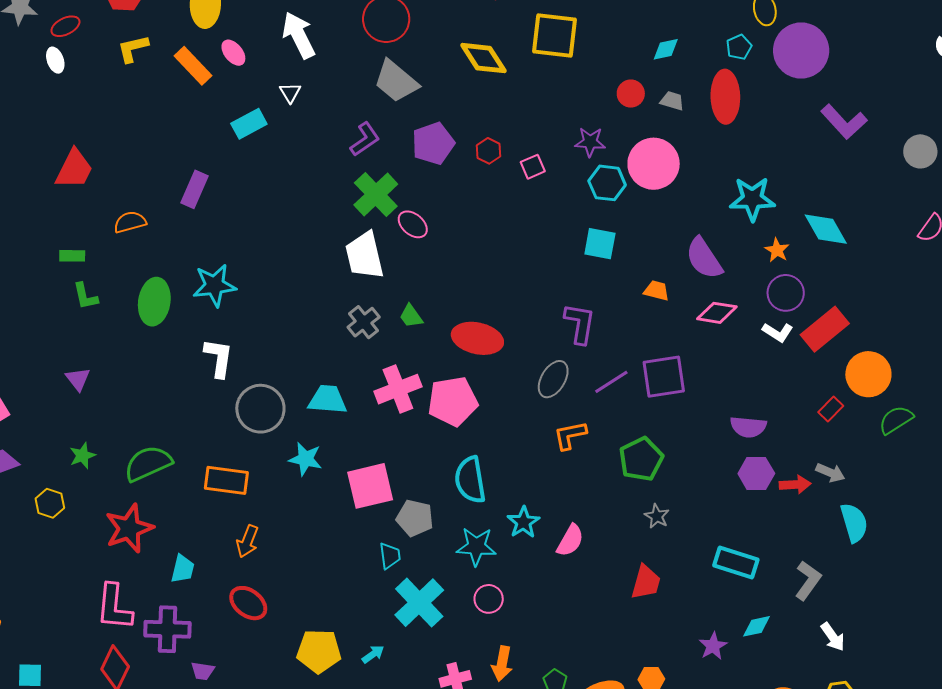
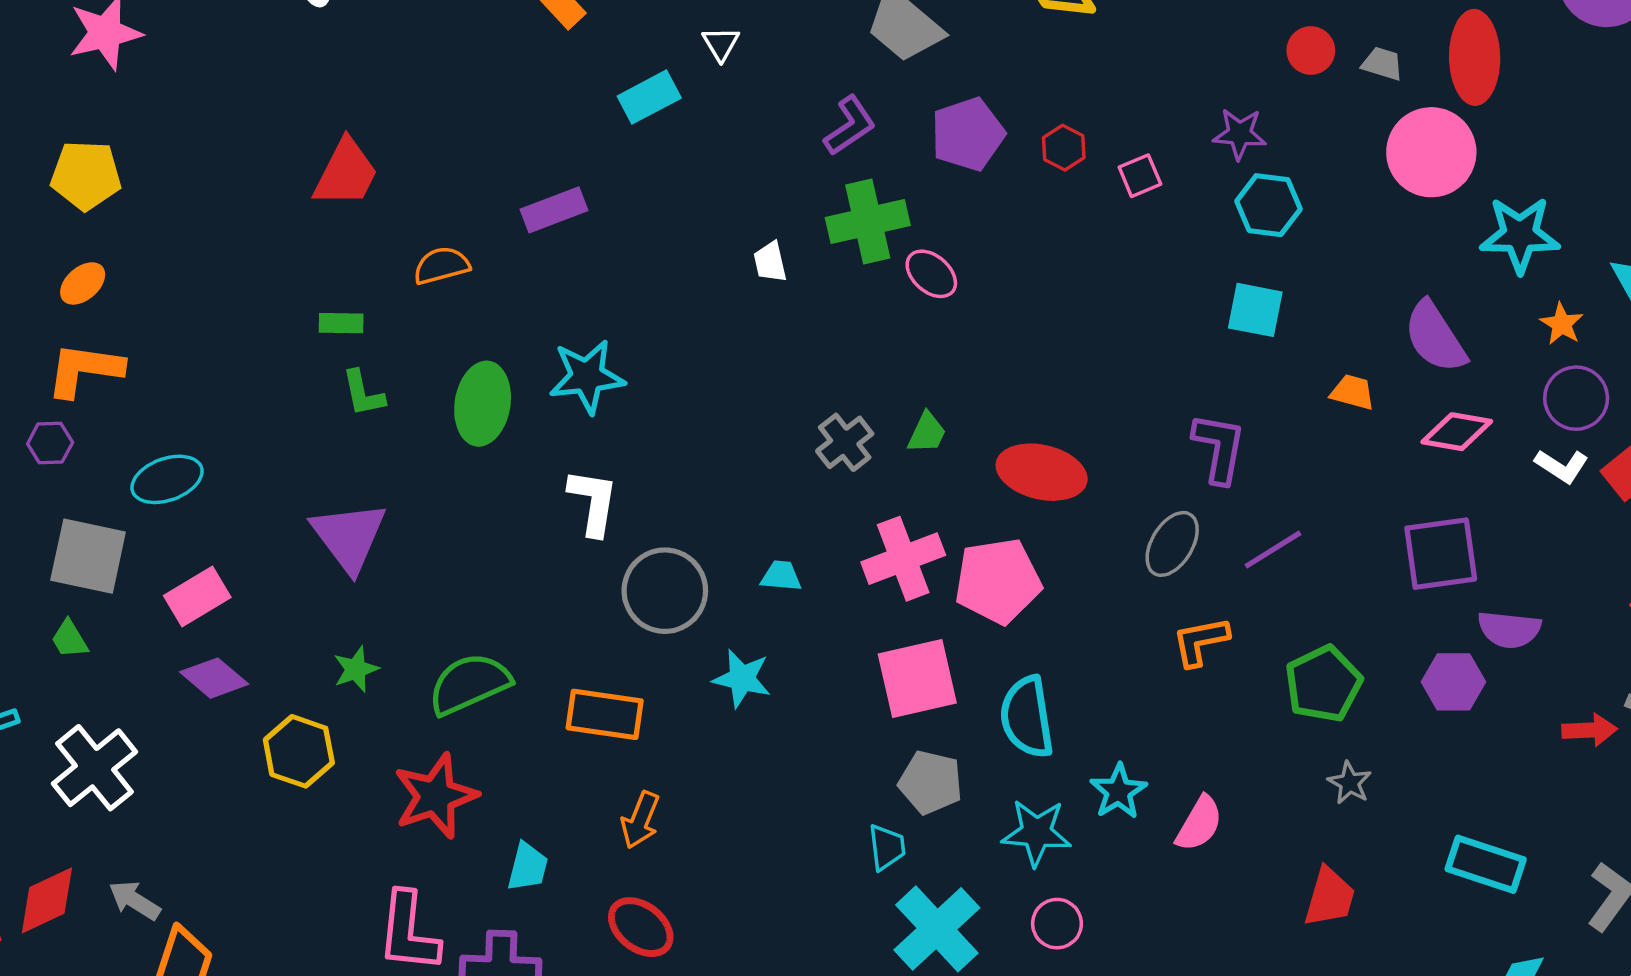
pink circle: (654, 164) -> (1431, 152), moved
purple rectangle: (195, 189) -> (554, 210), turned 45
green cross: (376, 195) -> (868, 222), turned 30
white trapezoid: (365, 256) -> (770, 262), moved, size x0.5
green trapezoid: (411, 316) -> (927, 433), turned -120
purple square: (664, 377) -> (1441, 554), moved
purple triangle: (78, 379) -> (349, 537), size x1.8
cyan trapezoid: (328, 400) -> (781, 576), size x0.6
purple hexagon: (756, 474) -> (1453, 682), moved
pink square: (370, 486) -> (917, 678), moved
yellow hexagon: (50, 503) -> (299, 751), size x1.4

